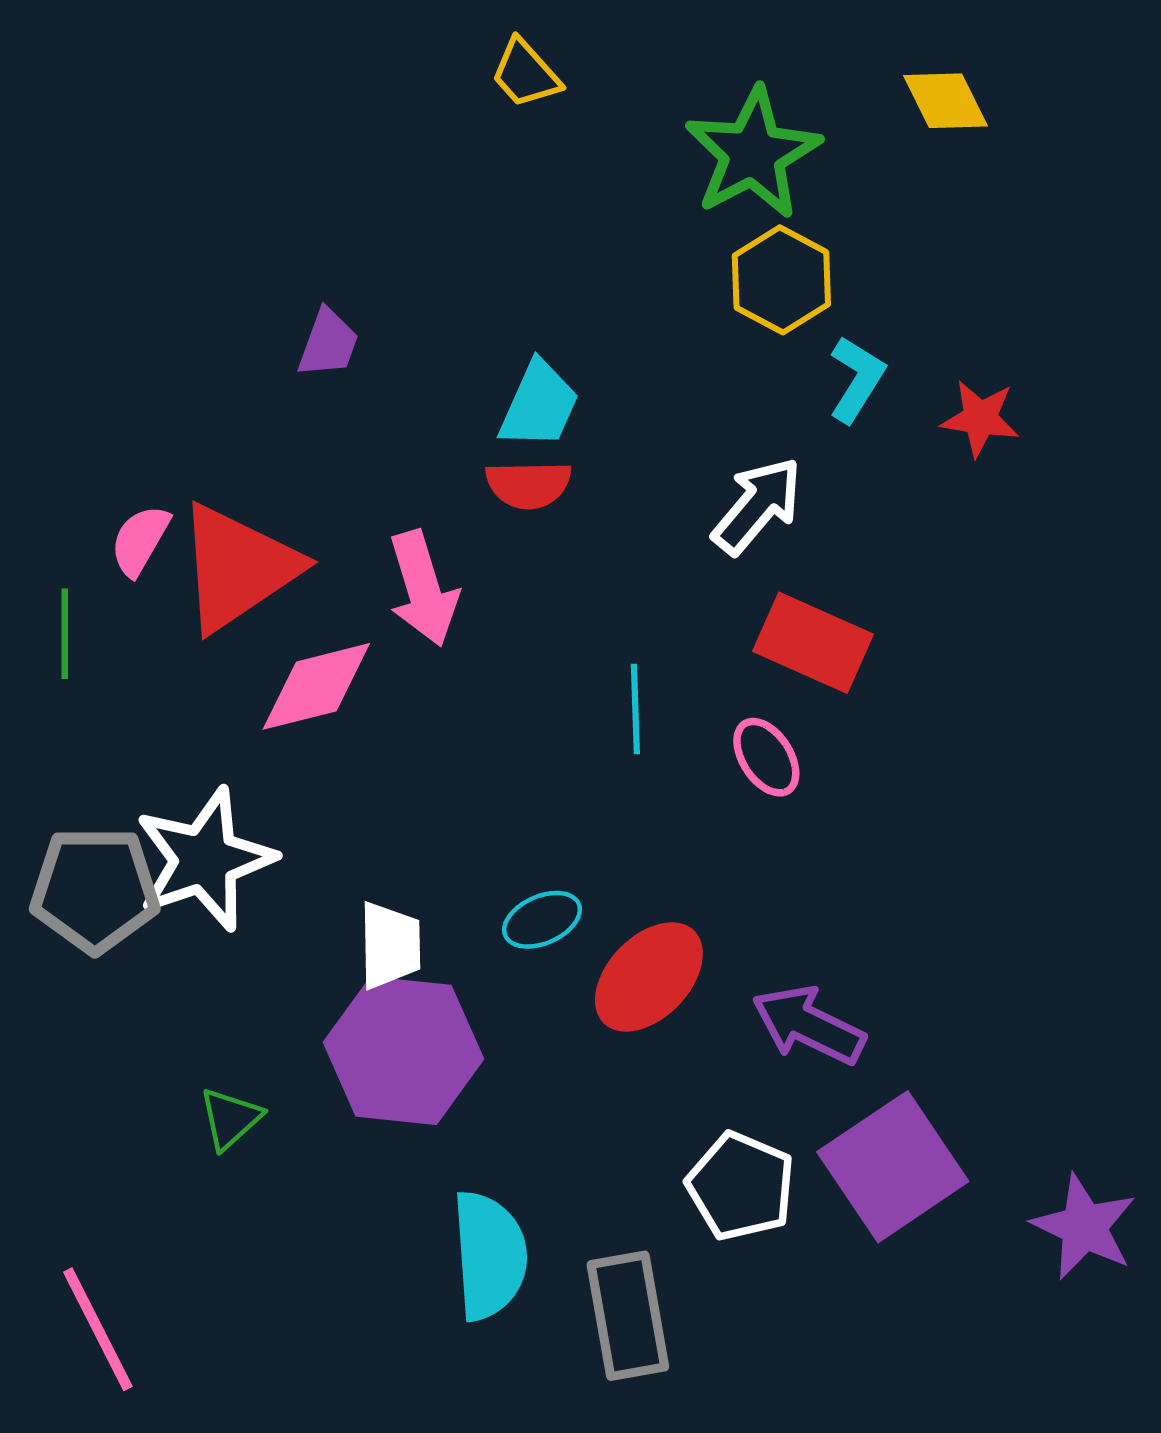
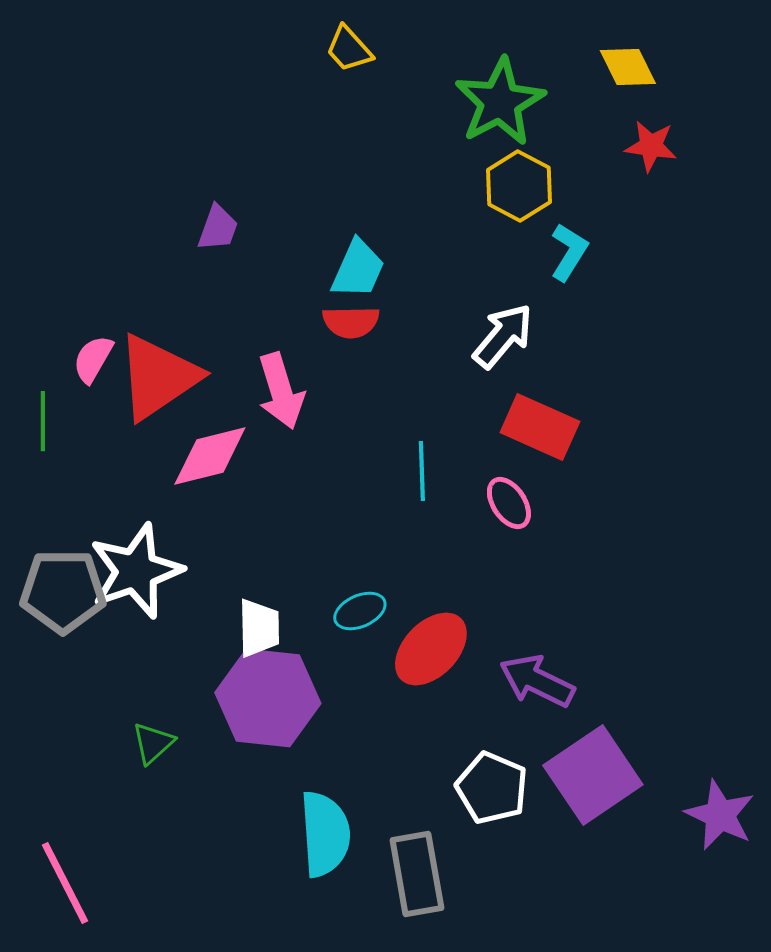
red star: (980, 418) -> (651, 146), moved

